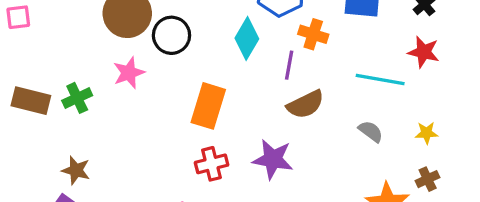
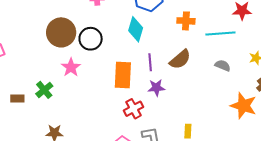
orange cross: (313, 34) -> (186, 21), moved
purple line: (289, 65) -> (150, 62), moved
brown rectangle: (31, 101) -> (17, 98), size x0.6
purple star: (273, 159) -> (156, 88), moved, size x0.7

